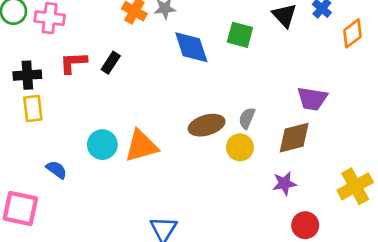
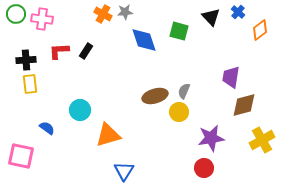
purple trapezoid: (312, 99) -> (231, 77), turned 90
brown diamond: (294, 138) -> (244, 105), moved
orange triangle: (141, 146) -> (108, 135), moved
purple star: (284, 183) -> (211, 138), size x1.5
red circle: (305, 225) -> (204, 168), moved

